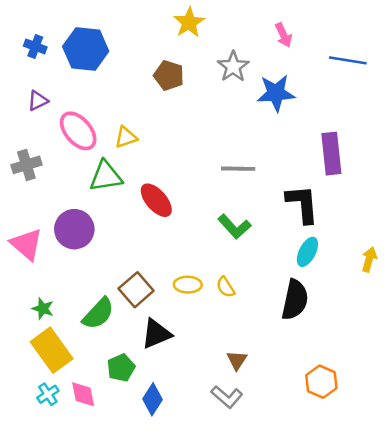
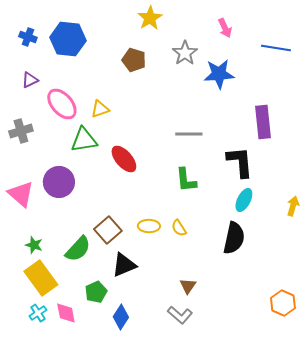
green L-shape: (234, 227) -> (186, 180), turned 36
orange hexagon: (321, 382) -> (283, 303), moved

